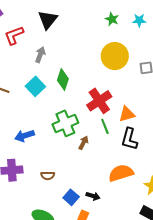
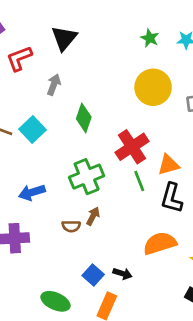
cyan square: (35, 86) -> (33, 129), moved
brown arrow: (83, 143) -> (93, 216), moved
brown semicircle: (48, 176) -> (71, 226), moved

